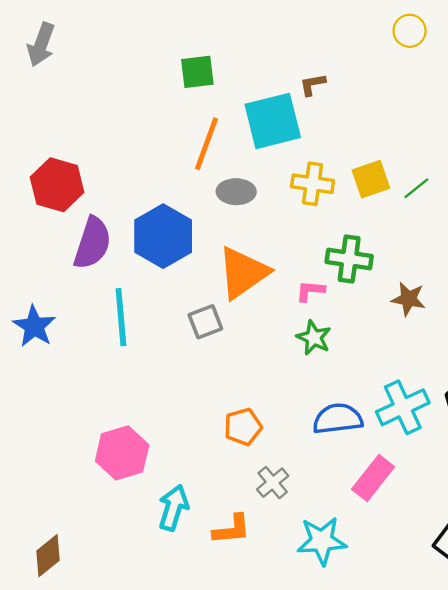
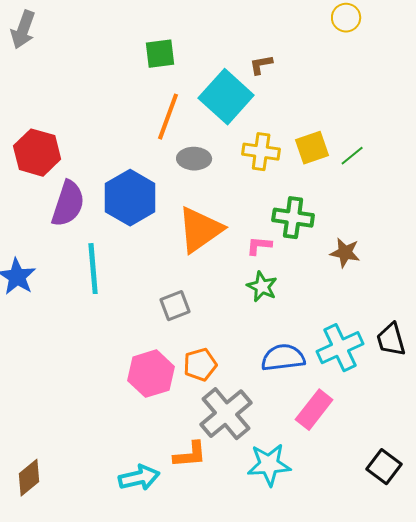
cyan square: (273, 121) -> (226, 97), turned -34
gray square: (205, 322) -> (175, 306), moved
pink hexagon: (122, 453) -> (151, 374), moved
gray cross: (273, 483) -> (226, 414), size x1.8
cyan arrow: (173, 508) -> (139, 478), moved, turned 60

